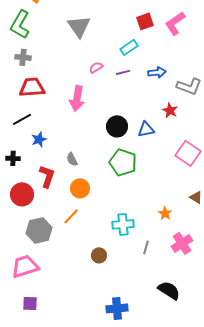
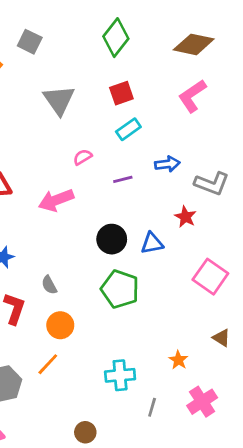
red square: (145, 21) -> (121, 93), moved
purple line: (123, 72) -> (123, 179), moved
pink arrow: (77, 98) -> (56, 200), turned 60
brown circle: (99, 255) -> (85, 432), moved

